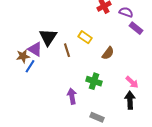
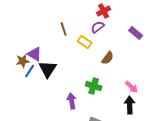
purple semicircle: (126, 12) -> (98, 27), moved, turned -56
black triangle: (48, 37) -> (48, 69), moved
brown line: (67, 50) -> (64, 29), moved

